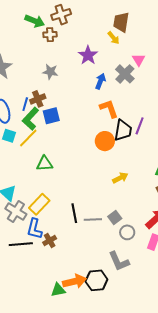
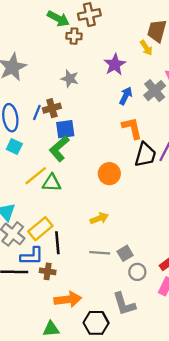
green L-shape: (31, 119) -> (59, 149), moved
yellow line: (28, 138) -> (36, 176), moved
orange circle: (105, 141) -> (109, 174), moved
yellow arrow: (120, 178) -> (99, 218), moved
black line: (74, 213) -> (57, 243), moved
blue L-shape: (35, 229) -> (32, 256), turned -110
brown cross: (50, 240) -> (48, 271), turned 32
orange arrow: (74, 281) -> (68, 299), moved

